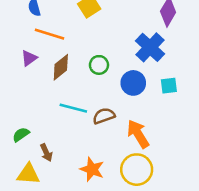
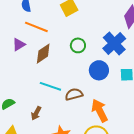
green circle: (99, 65) -> (78, 45), moved
brown arrow: (46, 153) -> (36, 113), moved, turned 48

